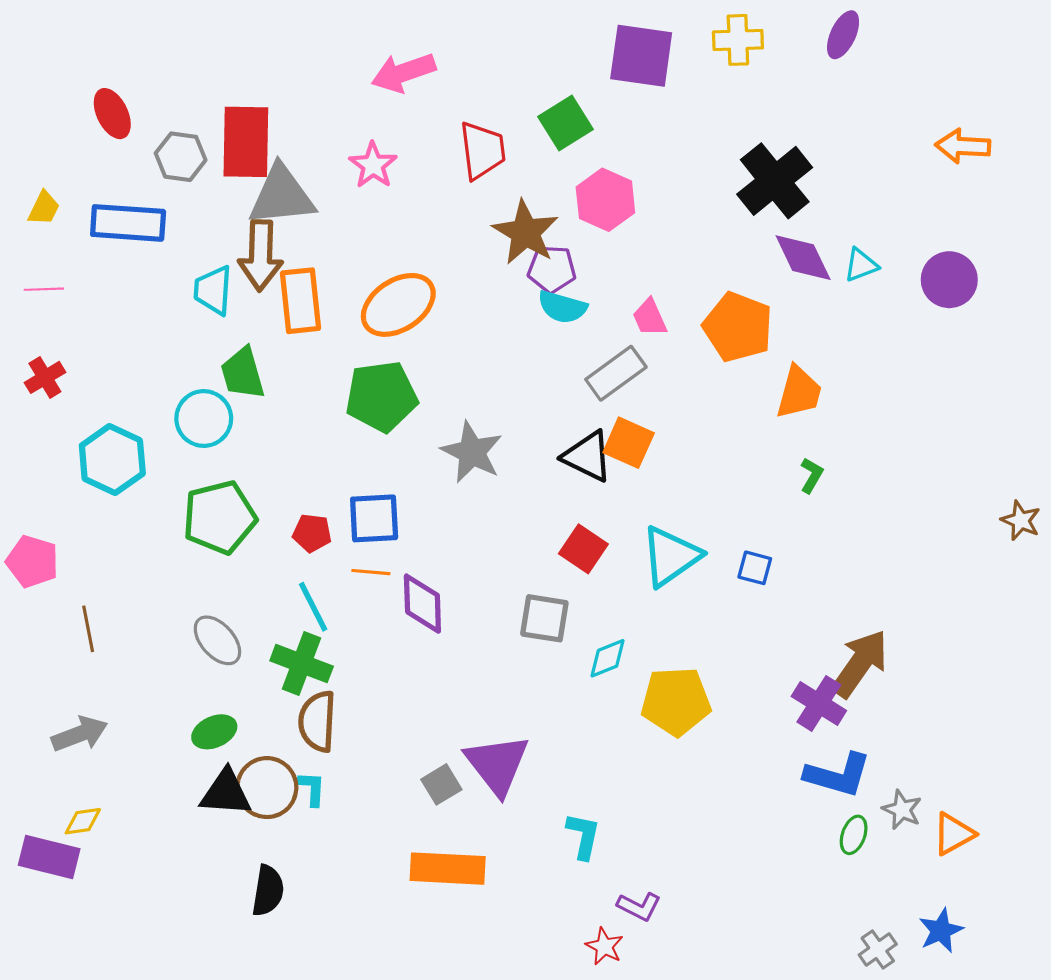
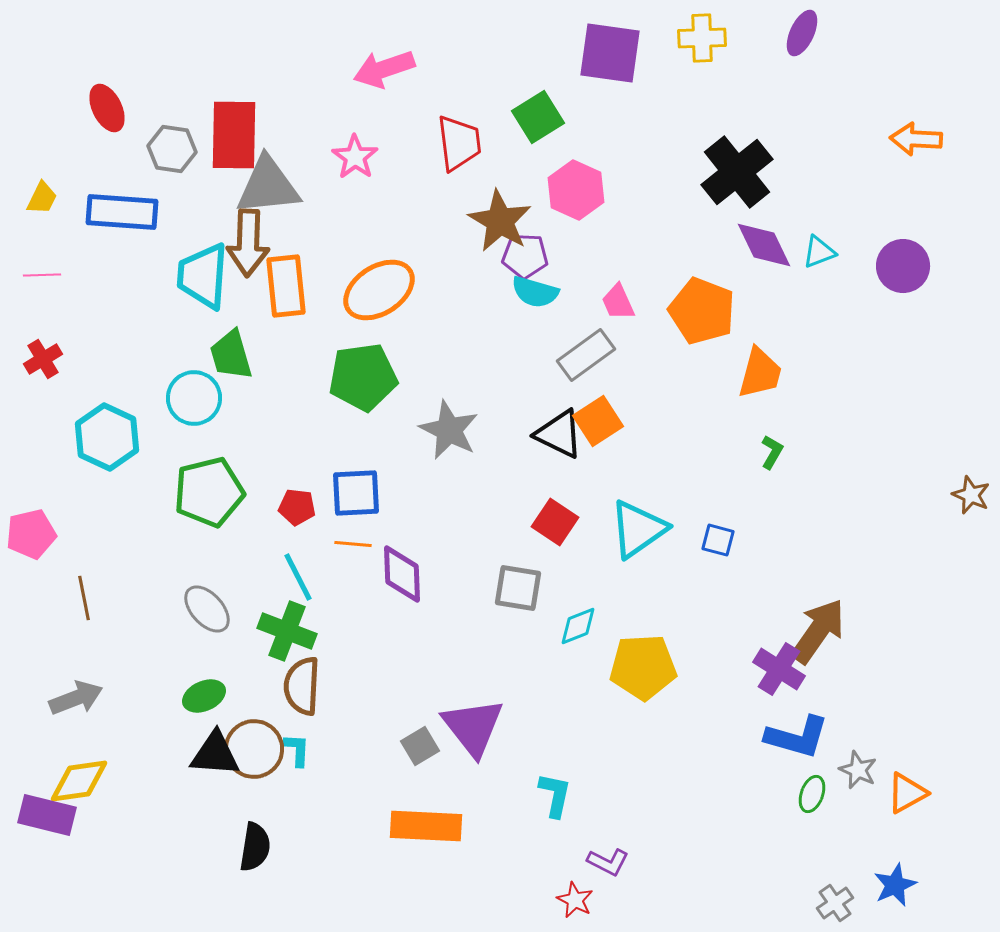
cyan trapezoid: (213, 290) -> (203, 276), size x1.4
orange square: (629, 443) -> (598, 421), turned 33
pink pentagon: (32, 562) -> (31, 534), turned -30
yellow diamond: (83, 821) -> (79, 781), size x1.6

